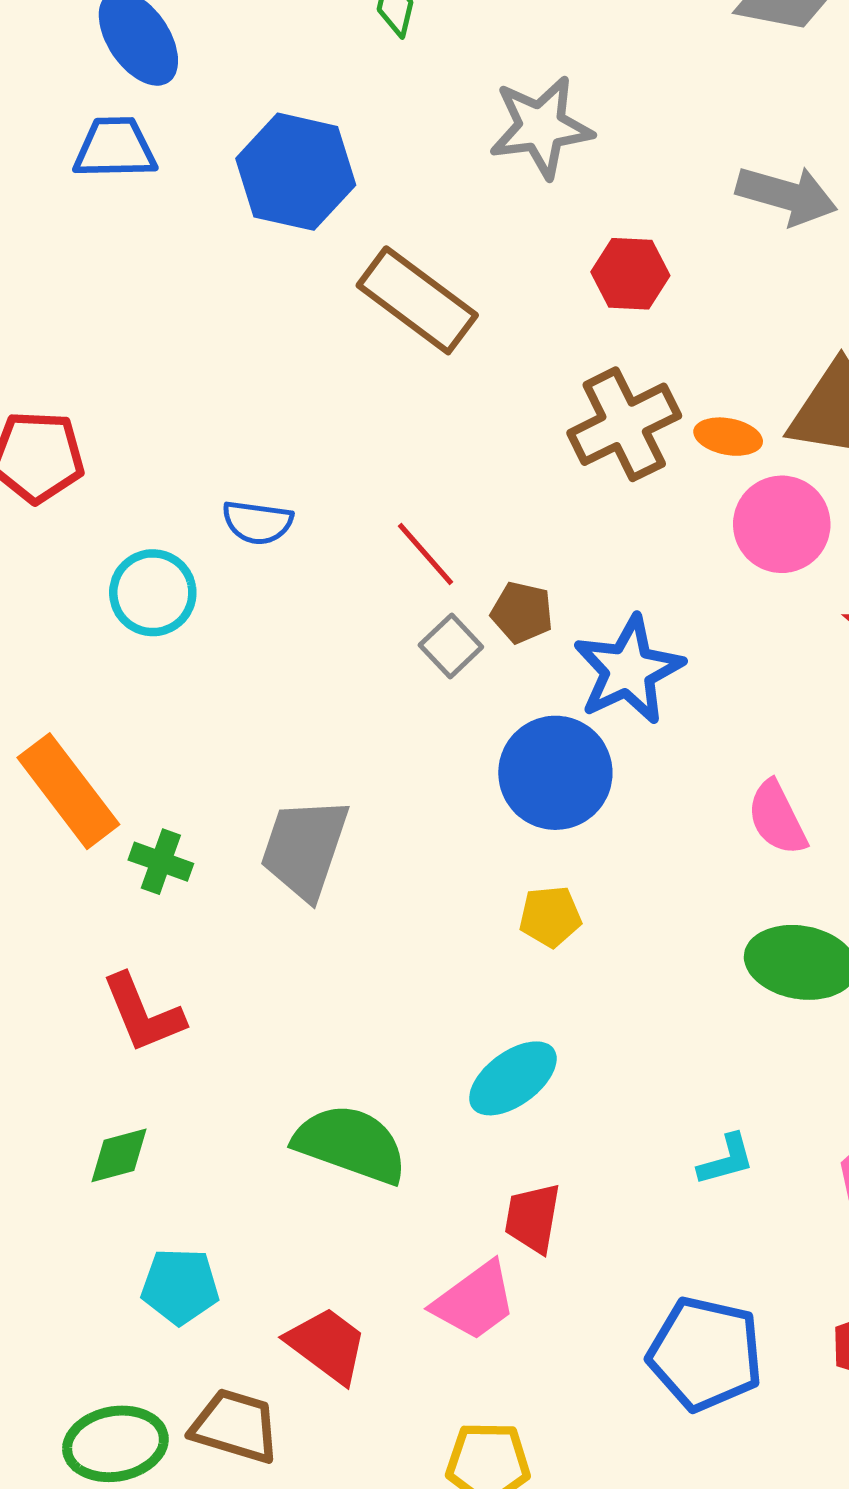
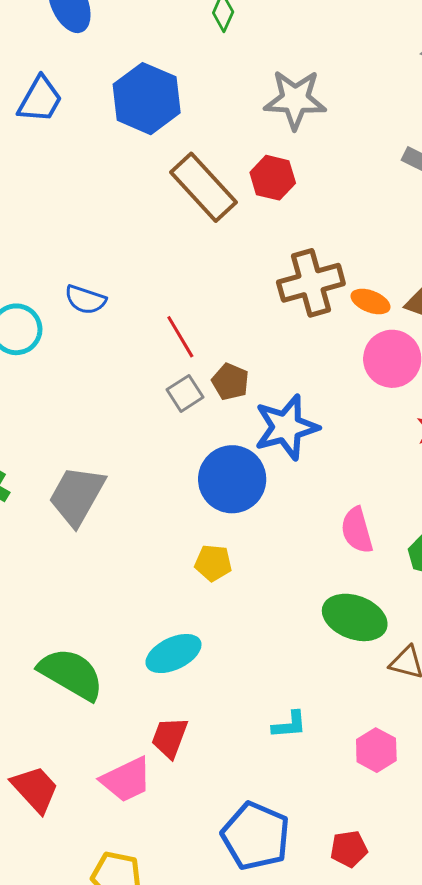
blue trapezoid: (115, 148) -> (40, 99), moved, turned 110
red hexagon: (630, 274) -> (273, 178), moved

